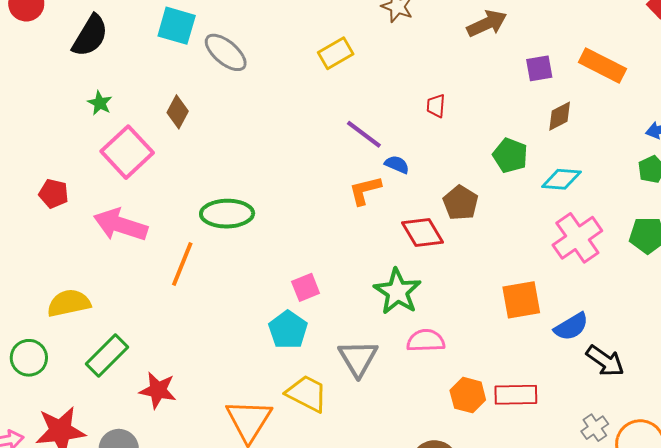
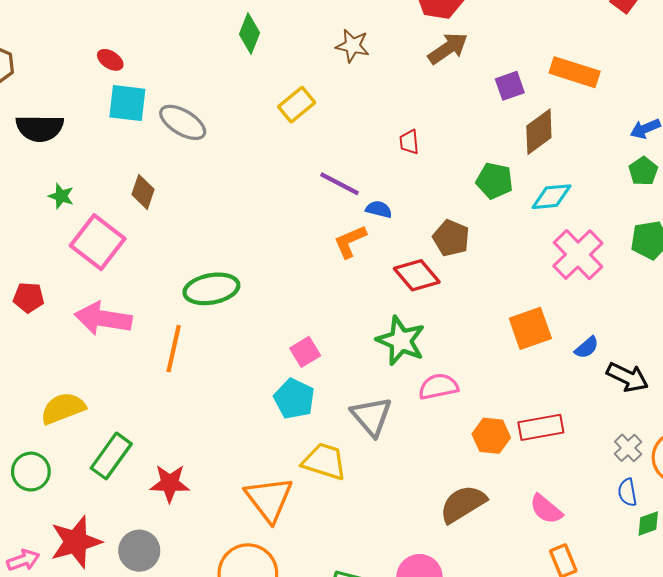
black semicircle: (90, 36) -> (40, 128), turned 69
brown diamond: (560, 116) -> (539, 132), size x1.4
blue semicircle: (571, 327) -> (587, 348), size x0.7

